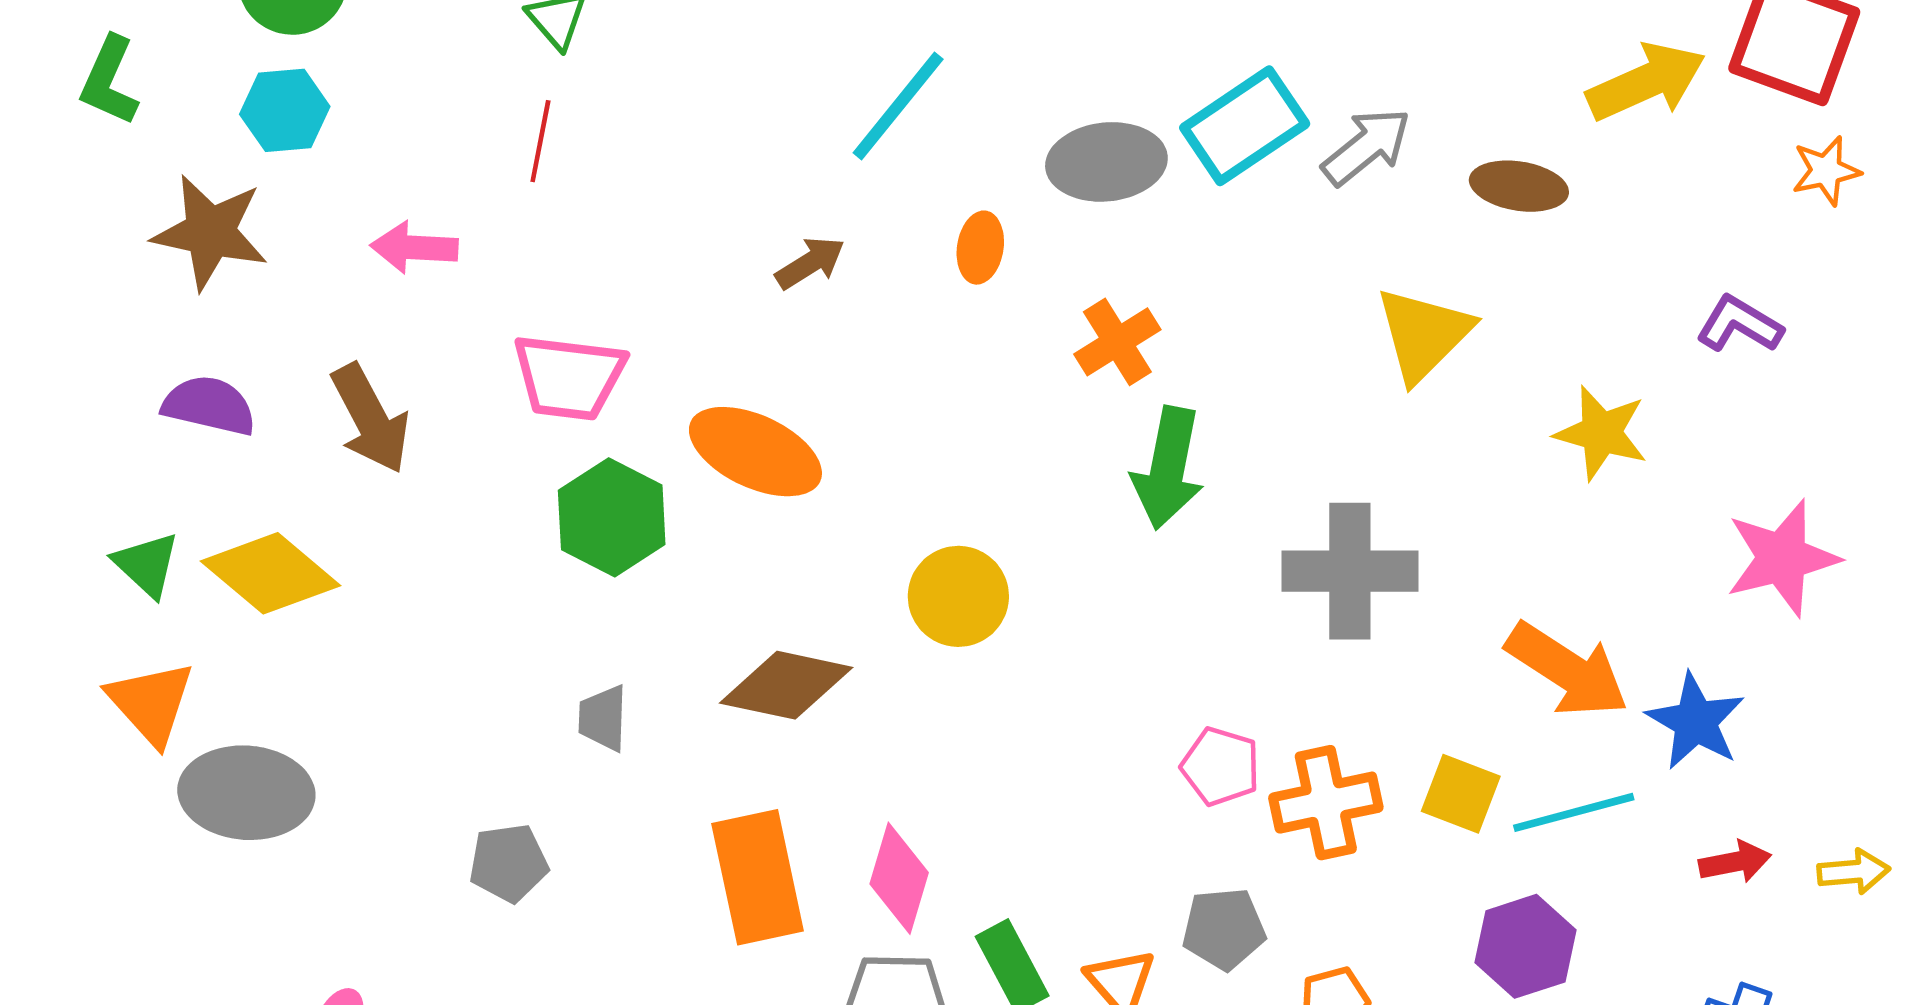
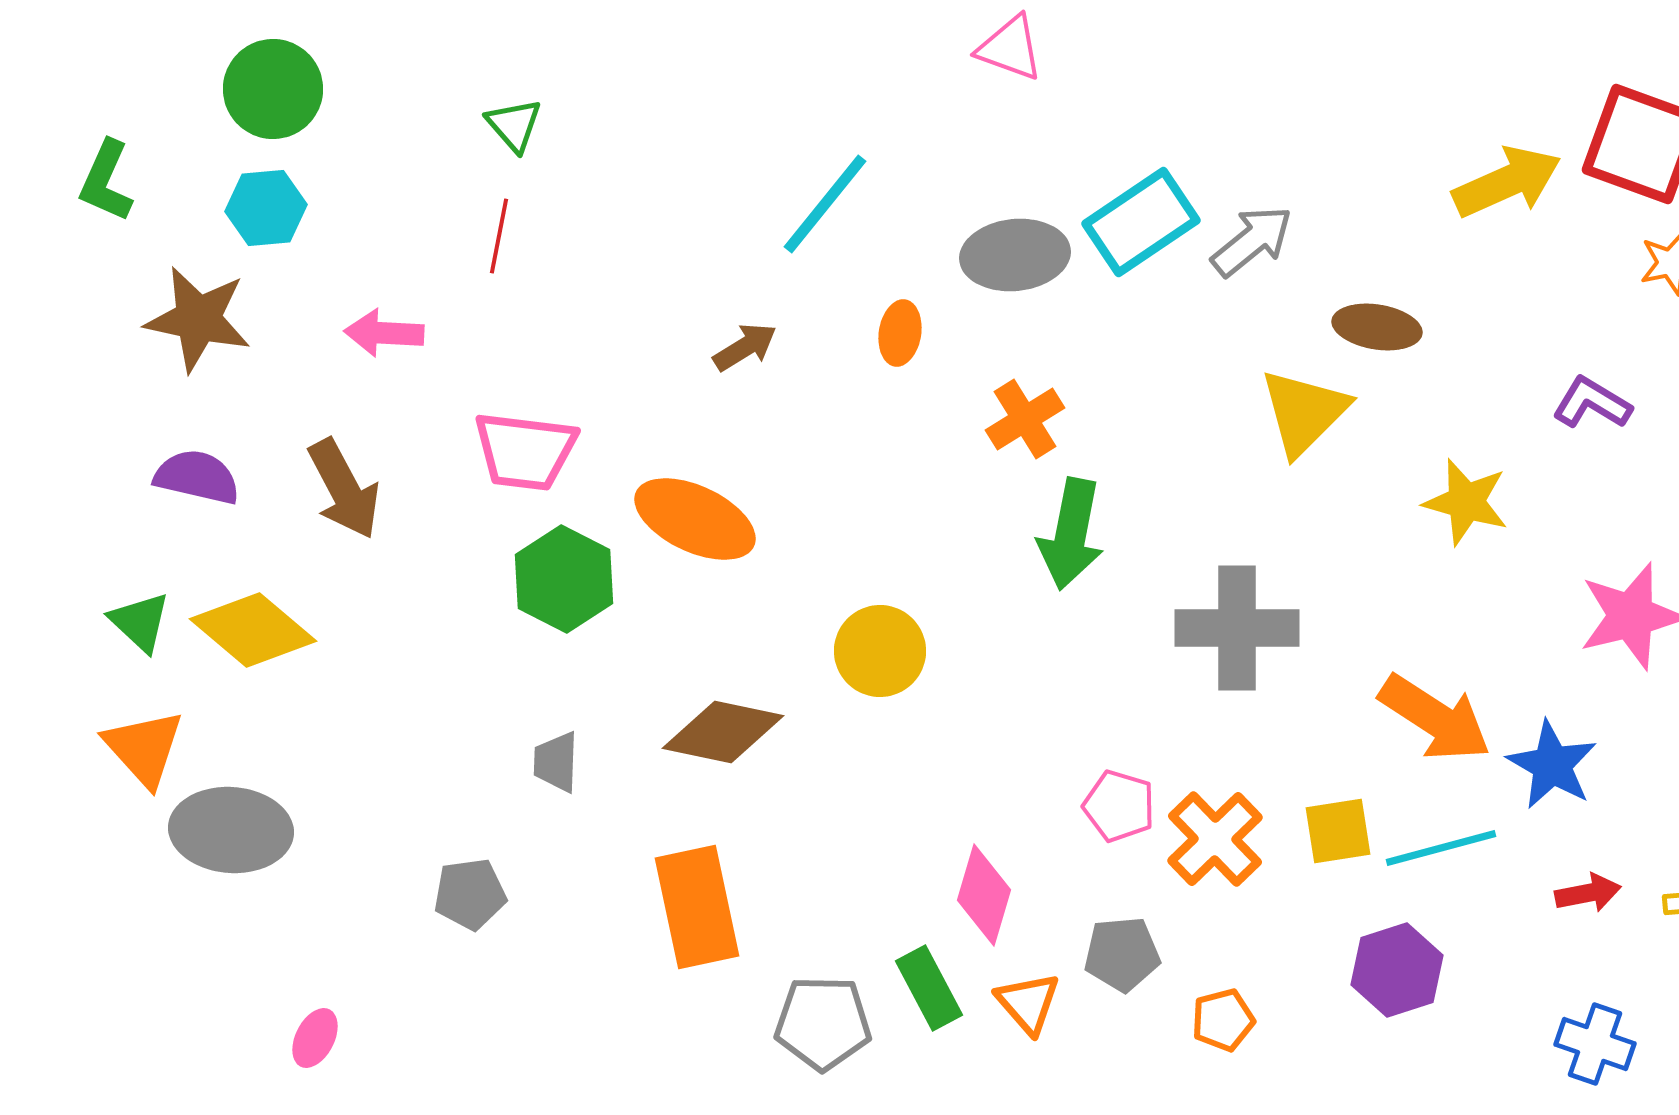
brown ellipse: (1519, 186) -> (1377, 327), moved
yellow square: (1461, 794) -> (1338, 831), turned -30
orange cross: (1326, 803) -> (1215, 839), turned -32
pink diamond: (899, 878) -> (984, 895), moved

